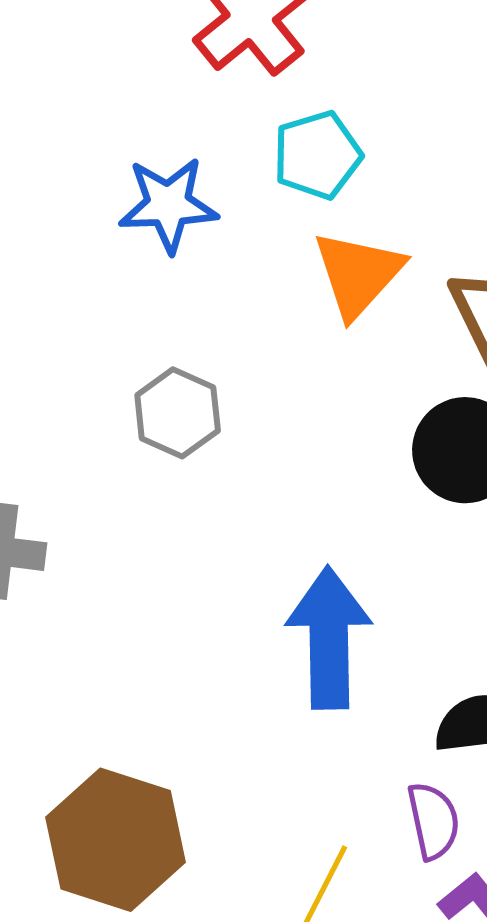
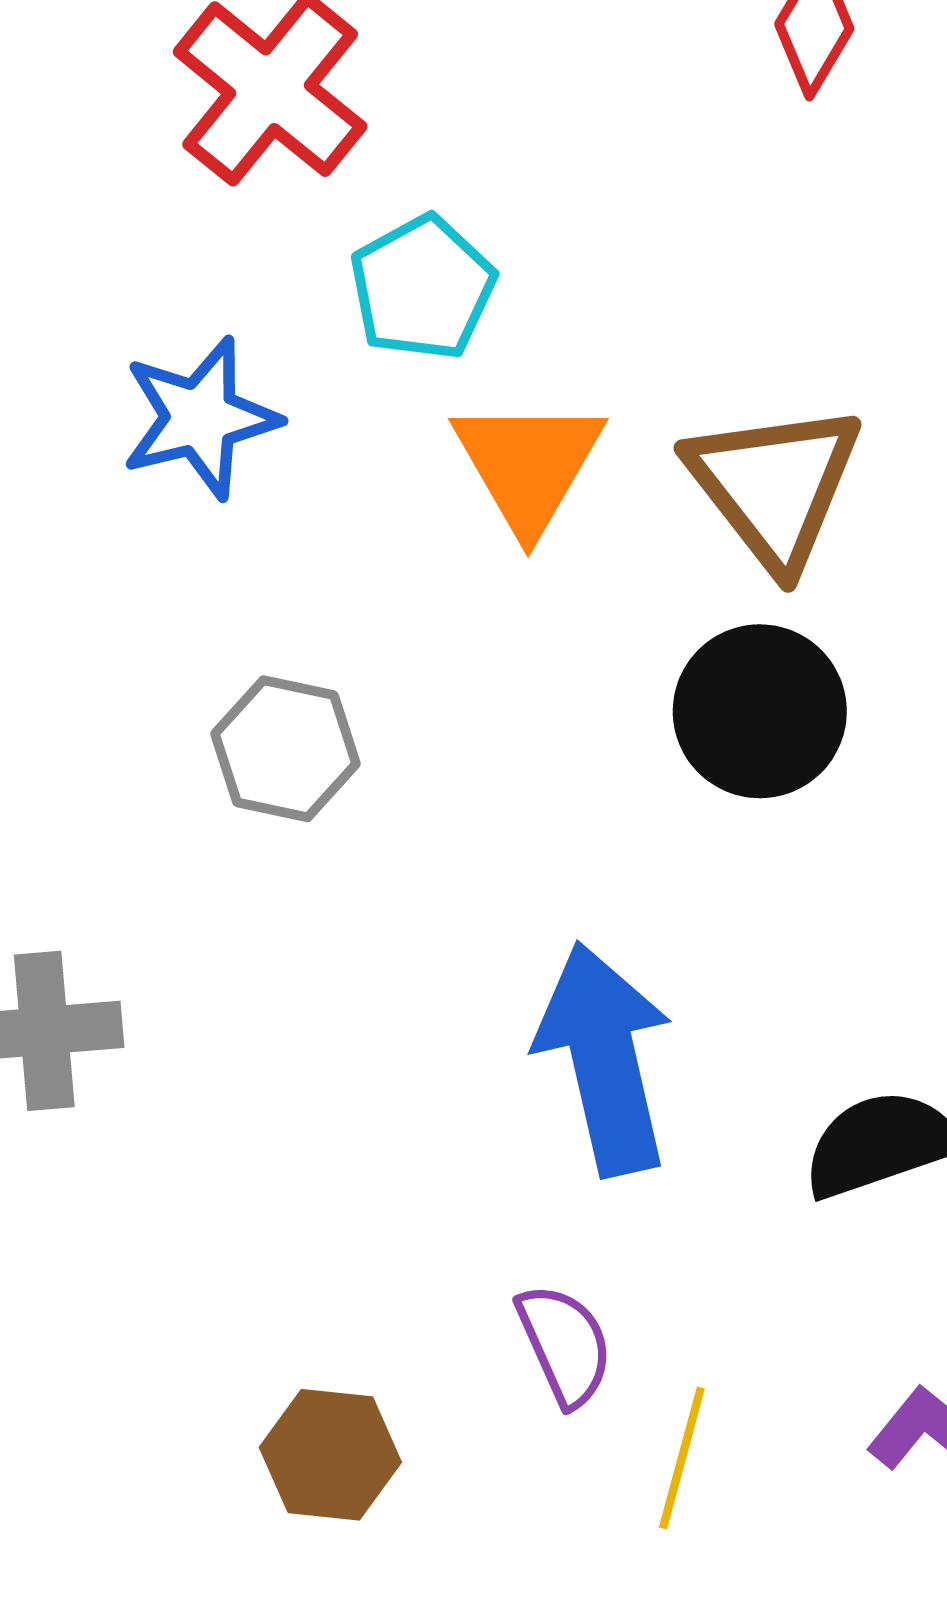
purple semicircle: (433, 821) -> (565, 1345), moved
brown hexagon: (116, 840) -> (330, 1455), size x0.6

